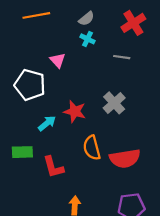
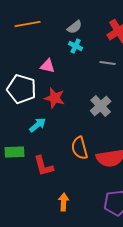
pink triangle: (58, 60) -> (48, 66), turned -35
red star: (75, 112) -> (55, 98), moved

